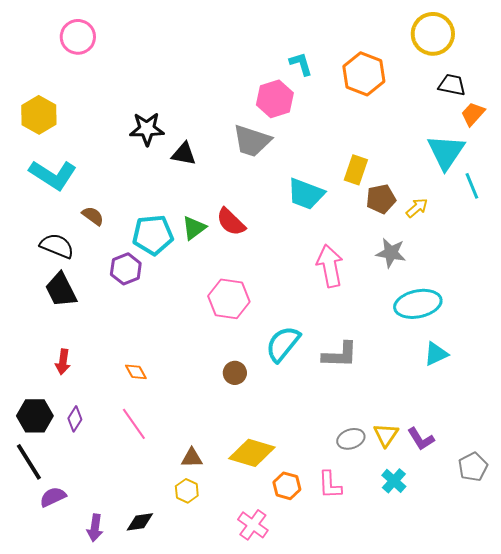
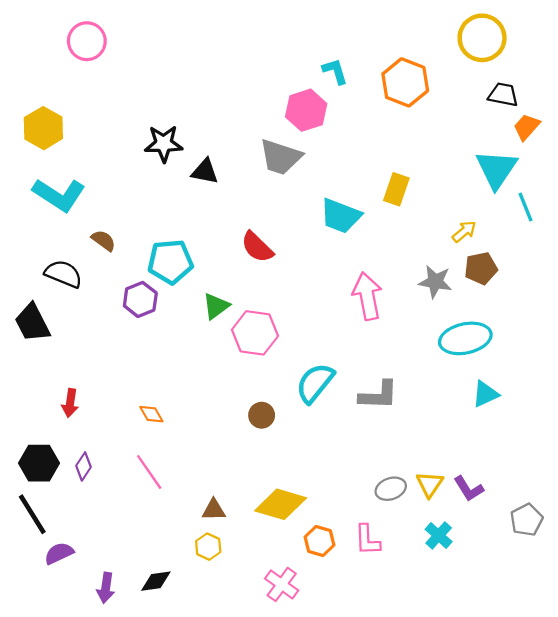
brown pentagon: (381, 199) -> (481, 268), moved
green triangle: (194, 228) -> (216, 306), moved
black trapezoid: (61, 290) -> (32, 323), moved

